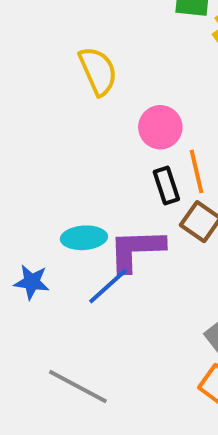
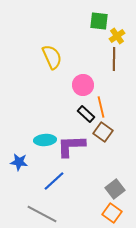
black rectangle: (166, 186) -> (86, 114), turned -30
blue line: (108, 286) -> (54, 181), moved

